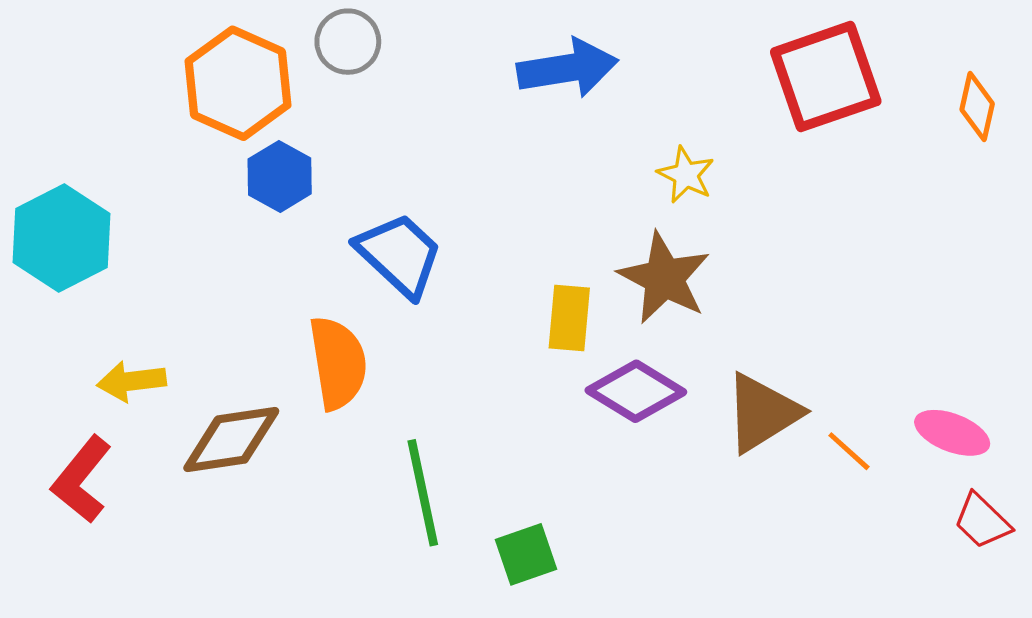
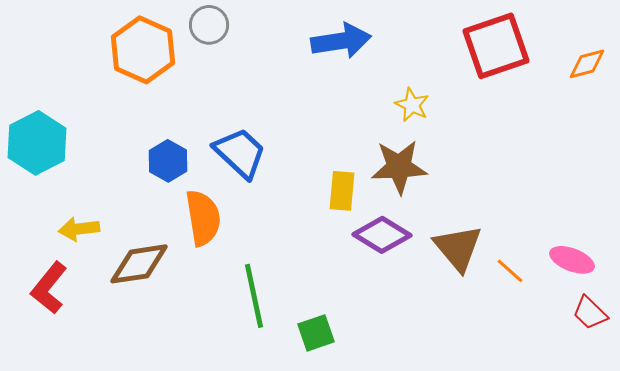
orange diamond: (977, 107) -> (587, 64), turned 63
blue hexagon: (280, 176) -> (168, 161), moved
brown star: (664, 278) -> (399, 167), turned -30
brown triangle: (762, 413) -> (458, 248), turned -38

